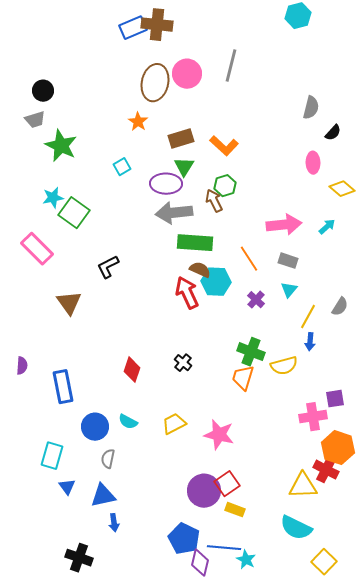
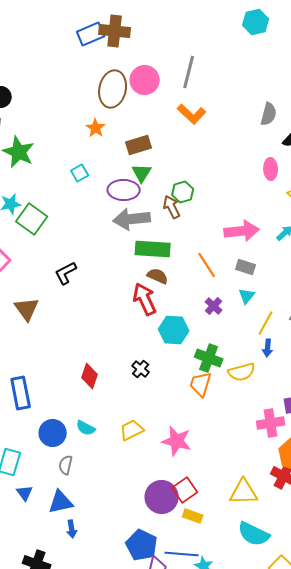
orange L-shape: (224, 146) -> (192, 114), moved
cyan hexagon: (216, 282) -> (174, 330), moved
yellow triangle: (303, 486) -> (244, 492), moved

